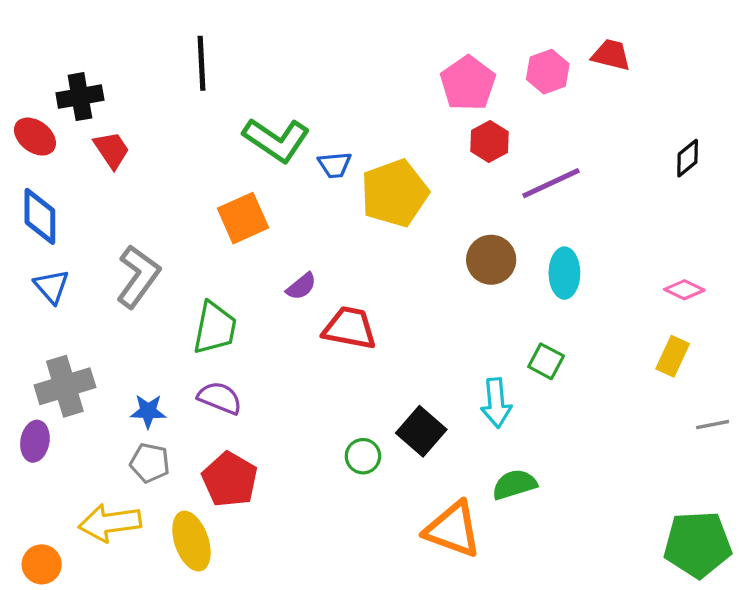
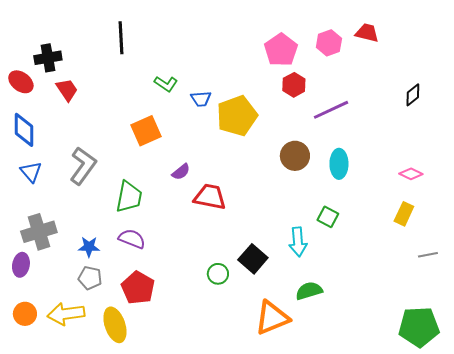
green L-shape: (276, 140) -> (166, 84), size x0.6
orange triangle: (453, 529) -> (272, 318), turned -42
orange circle: (42, 564) -> (25, 314), moved

